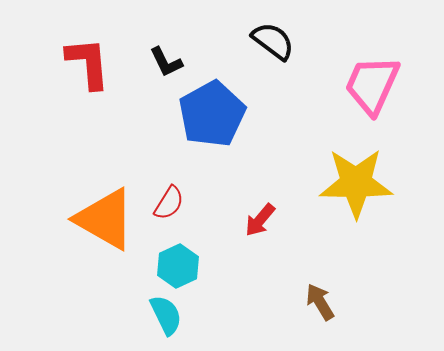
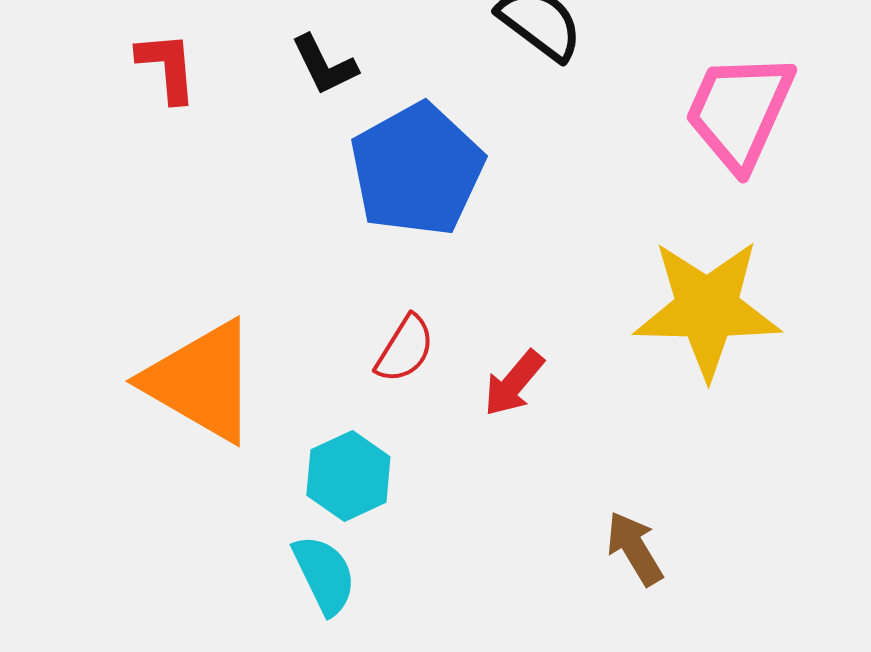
red L-shape: (88, 63) -> (167, 67), size x0.7
red semicircle: (169, 203) -> (405, 349), moved

